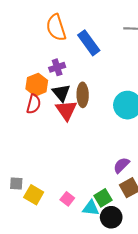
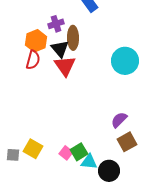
brown ellipse: (83, 95) -> (73, 38), moved
gray square: (16, 184) -> (13, 155), moved
green square: (103, 198) -> (79, 152), moved

